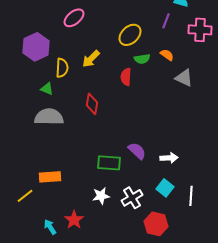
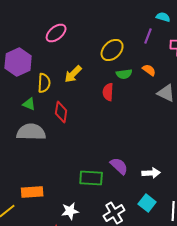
red diamond: (92, 104) -> (61, 112), moved
white star: (101, 196) -> (70, 211), moved

